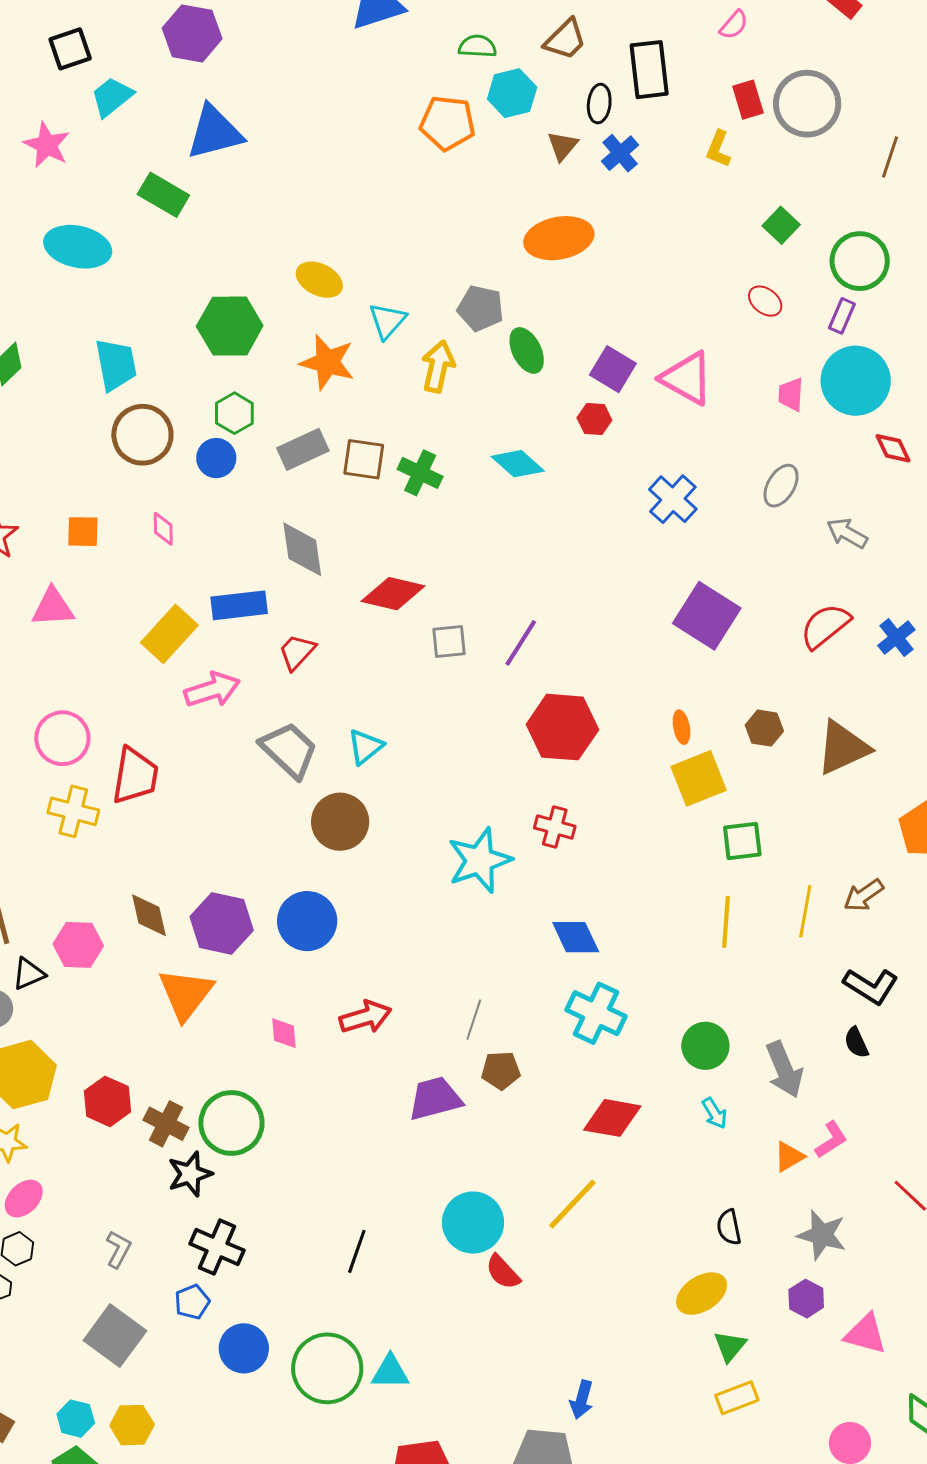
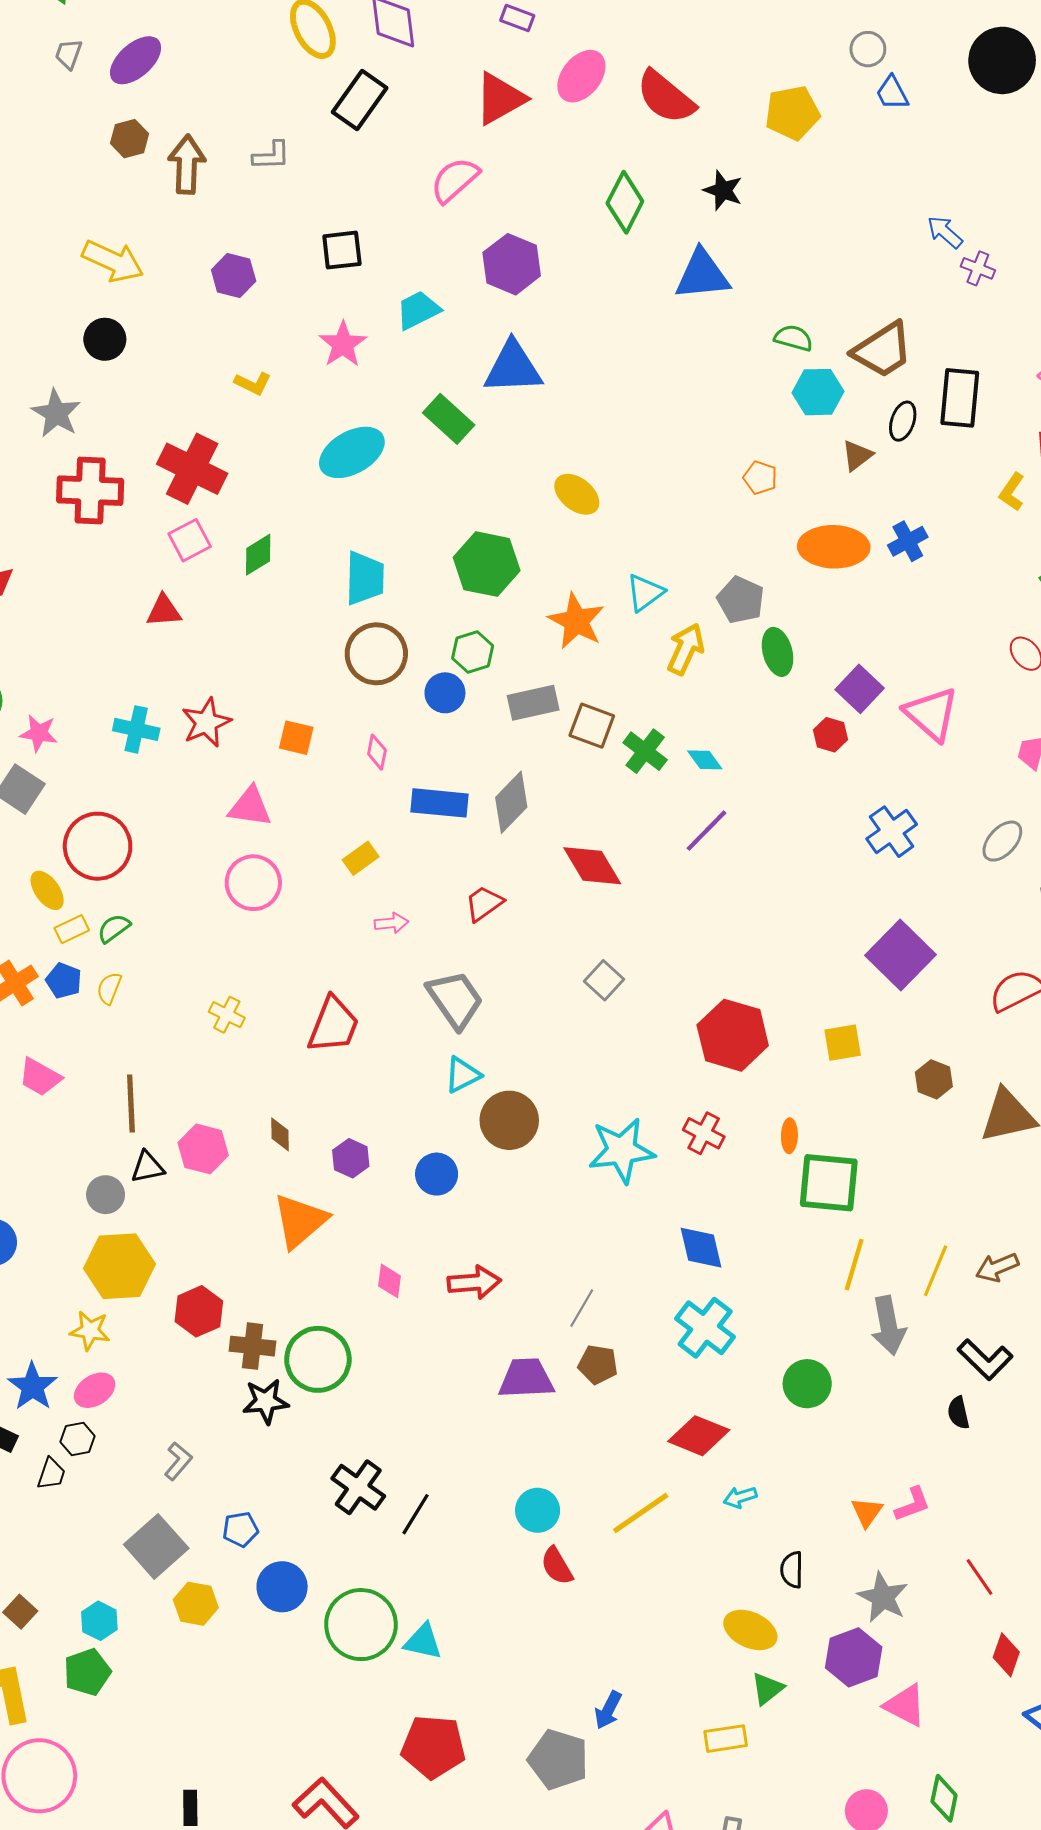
brown trapezoid: (565, 39) -> (883, 350), size x1.4
black square: (70, 49) -> (342, 250), moved
orange pentagon: (447, 123) -> (760, 478), moved, size x0.6
blue cross: (620, 153) -> (908, 541), moved
cyan ellipse: (78, 247) -> (352, 452), turned -54
yellow ellipse: (319, 280) -> (577, 494), moved
cyan diamond: (518, 464) -> (705, 760), moved, size x0.7
gray diamond: (302, 549) -> (511, 802), turned 40
red diamond: (393, 594) -> (592, 866), turned 34
blue rectangle: (239, 605) -> (440, 803), moved
yellow rectangle: (169, 634) -> (361, 858), size x0.6
gray square: (449, 642) -> (604, 980), moved, turned 36
purple line: (521, 643) -> (706, 831), moved
pink arrow: (212, 690) -> (391, 923), size x0.6
orange ellipse: (682, 727) -> (789, 1136), moved
pink circle: (62, 738) -> (253, 883), moved
cyan triangle: (365, 747) -> (463, 1075), moved
red trapezoid: (135, 776) -> (333, 1025), moved
yellow square: (699, 778) -> (843, 1043), moved, size x0.7
yellow cross: (73, 811) -> (227, 1015), size x0.7
brown circle: (340, 822) -> (509, 1120), moved
green square: (742, 841) -> (829, 1183), moved, size x1.5
brown diamond: (149, 915) -> (280, 1134), size x0.7
blue circle: (307, 921) -> (437, 1174), size x0.7
purple hexagon: (222, 924) -> (351, 1158), size x0.6
gray arrow: (784, 1069) -> (888, 1325), moved
cyan arrow: (715, 1113) -> (740, 1497), moved, turned 92
brown cross: (166, 1124) -> (252, 1346), turned -33
orange triangle: (789, 1157) -> (867, 1512), turned -36
cyan circle: (473, 1223) -> (538, 1510), size x0.7
black cross: (217, 1247) -> (358, 1487), moved
yellow ellipse: (702, 1294) -> (750, 1630), turned 45
purple hexagon: (806, 1299) -> (854, 1657), size x1.5
yellow rectangle: (737, 1398) -> (726, 1739), moved
yellow hexagon: (132, 1425) -> (196, 1604), moved

